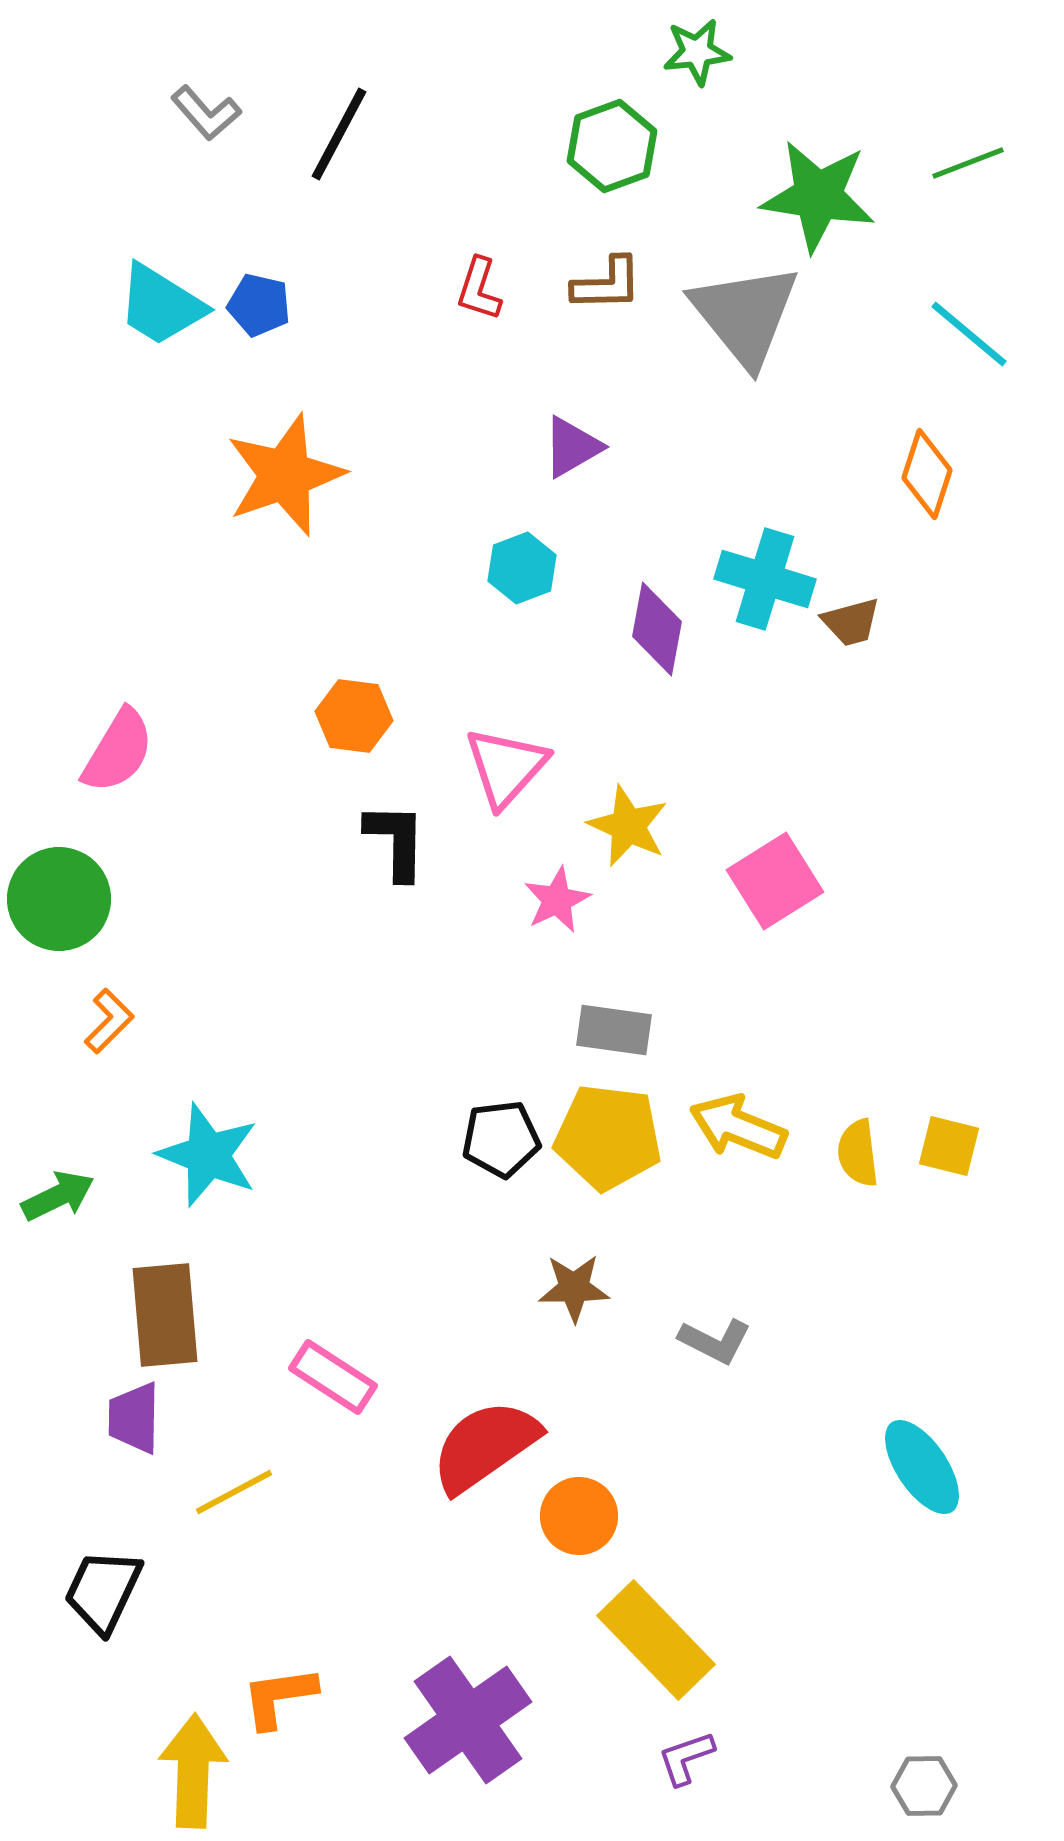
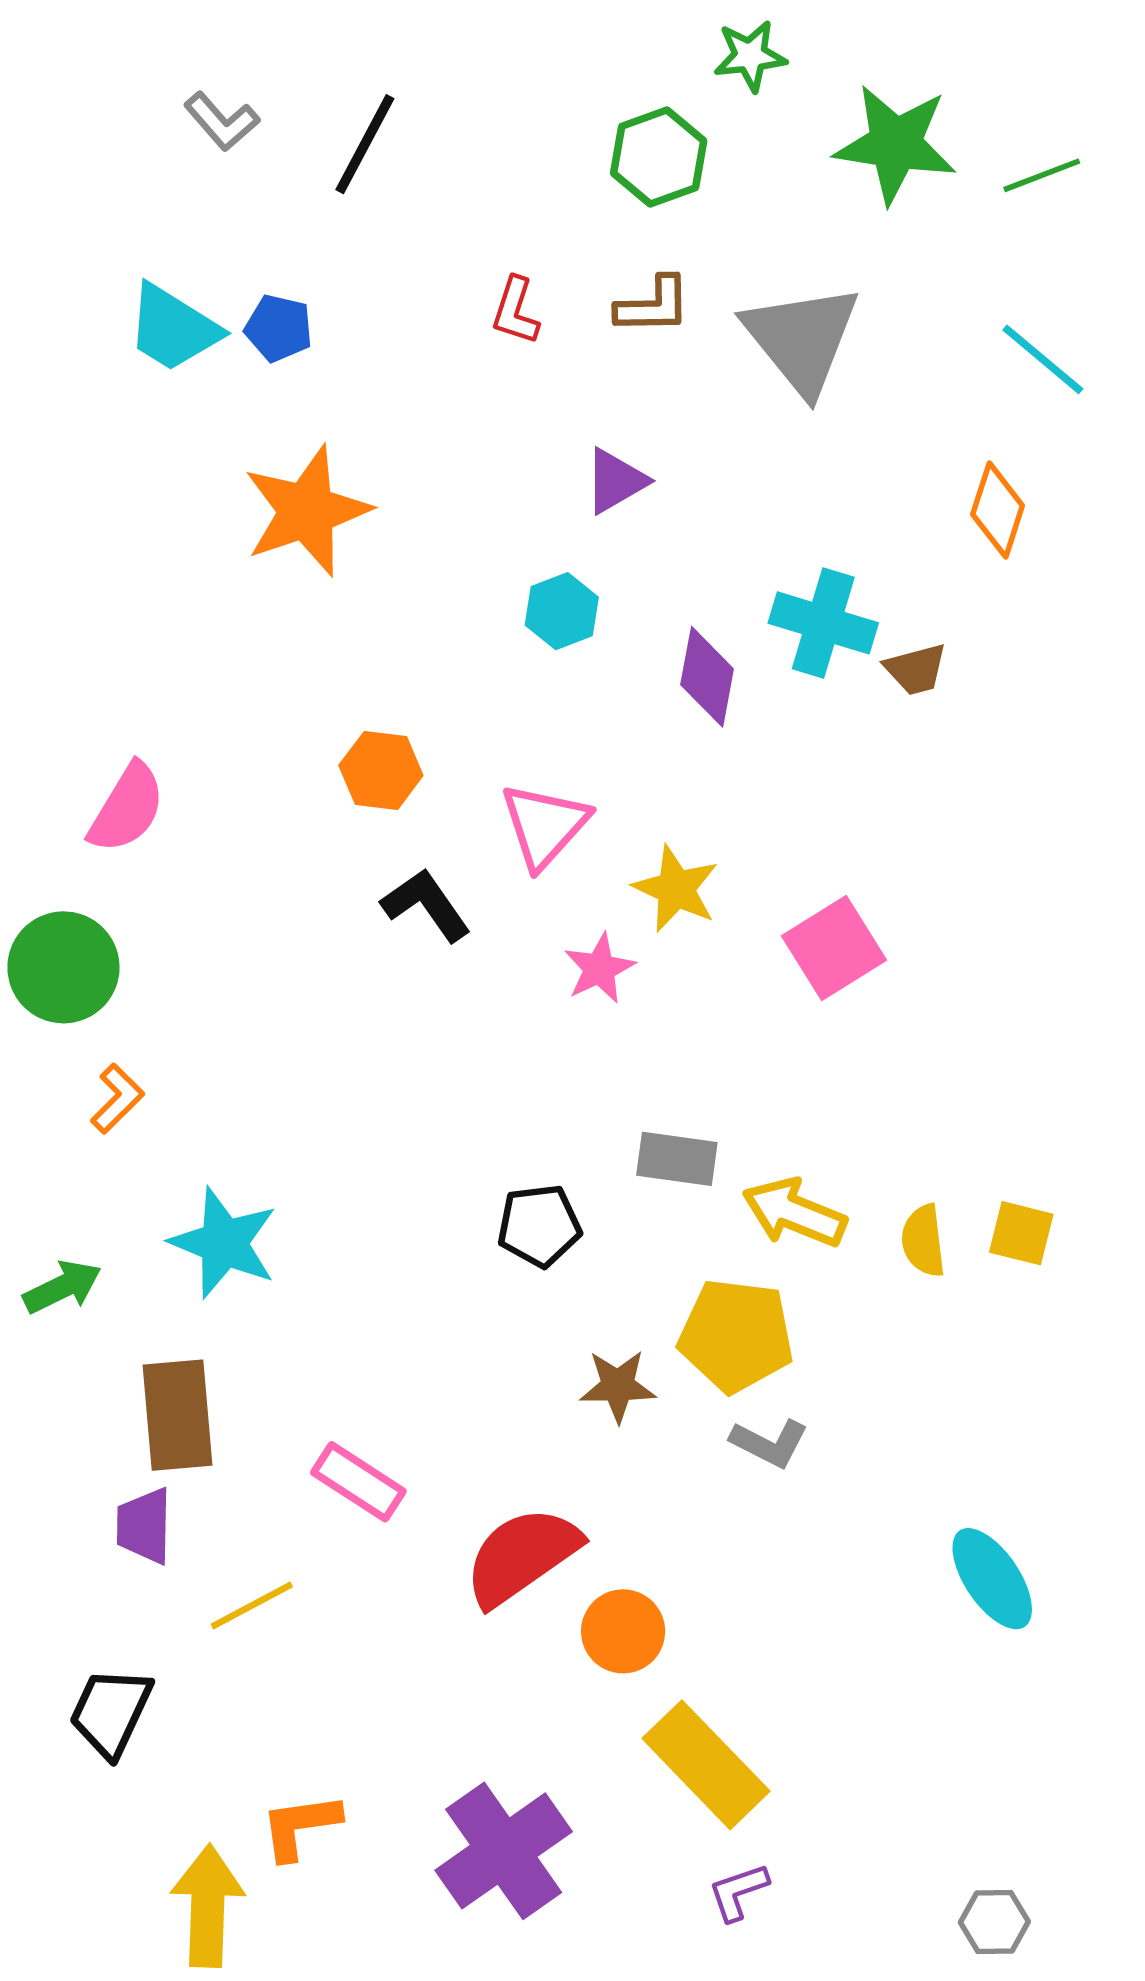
green star: (818, 196) -> (895, 144), moved
black L-shape: (396, 841) -> (426, 905), turned -36
gray rectangle: (614, 1030) -> (677, 1159), moved
yellow pentagon: (608, 1137) -> (736, 1335), moved

